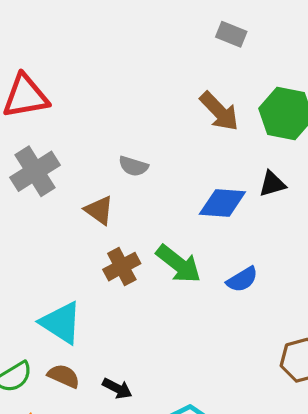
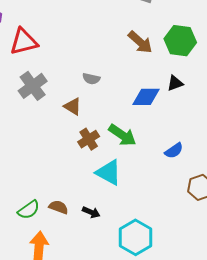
blue semicircle: (242, 279) -> (174, 151), moved
cyan triangle: (61, 323) -> (109, 173), moved

